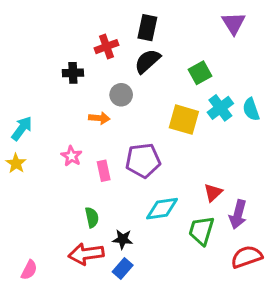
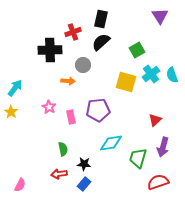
black cross: (73, 73) -> (50, 50), size x1.6
red triangle: (213, 193) -> (155, 120), moved
red arrow: (86, 254) -> (59, 174), size x0.7
red semicircle: (247, 257) -> (158, 182), moved

